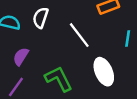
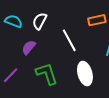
purple semicircle: (21, 57) -> (29, 47), moved

